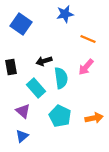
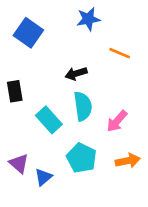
black arrow: (44, 61) -> (76, 74), moved
pink arrow: (86, 67) -> (117, 121), moved
purple triangle: (23, 111) -> (19, 163), moved
blue triangle: (22, 136) -> (43, 177), moved

